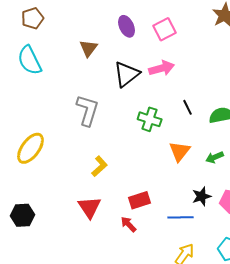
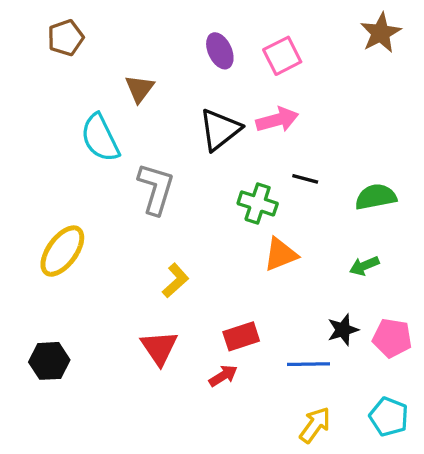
brown triangle: (89, 48) -> (139, 89), moved
cyan semicircle: (30, 60) -> (100, 138), moved
black line: (188, 107) -> (305, 179), moved, turned -49
orange triangle: (180, 151) -> (281, 254), moved, turned 30
red arrow: (129, 224) -> (223, 376), turned 102

